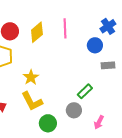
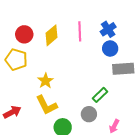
blue cross: (108, 26) -> (108, 29), moved
gray rectangle: (108, 65) -> (123, 69), size x1.5

